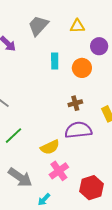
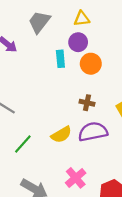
purple circle: (99, 46) -> (78, 42), moved
brown cross: (75, 103) -> (87, 103), turned 32
yellow semicircle: (50, 147) -> (61, 135), moved

